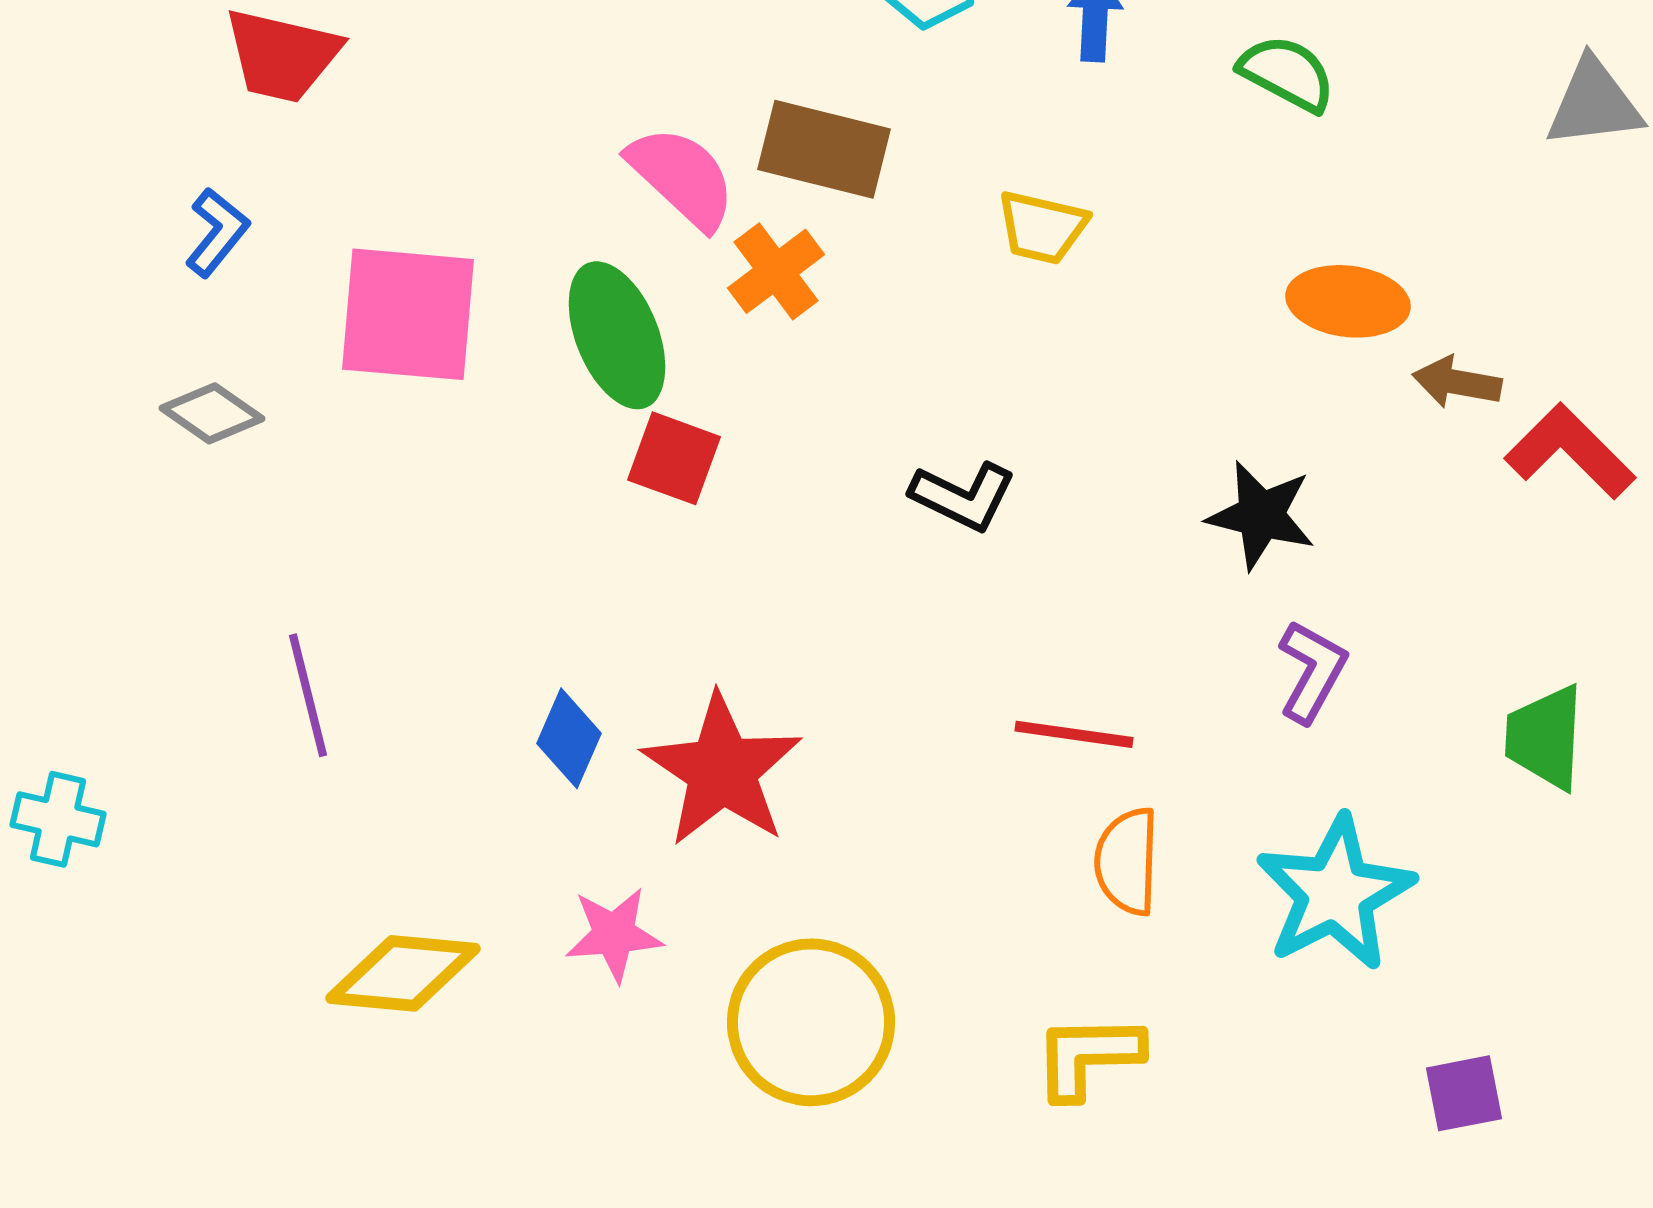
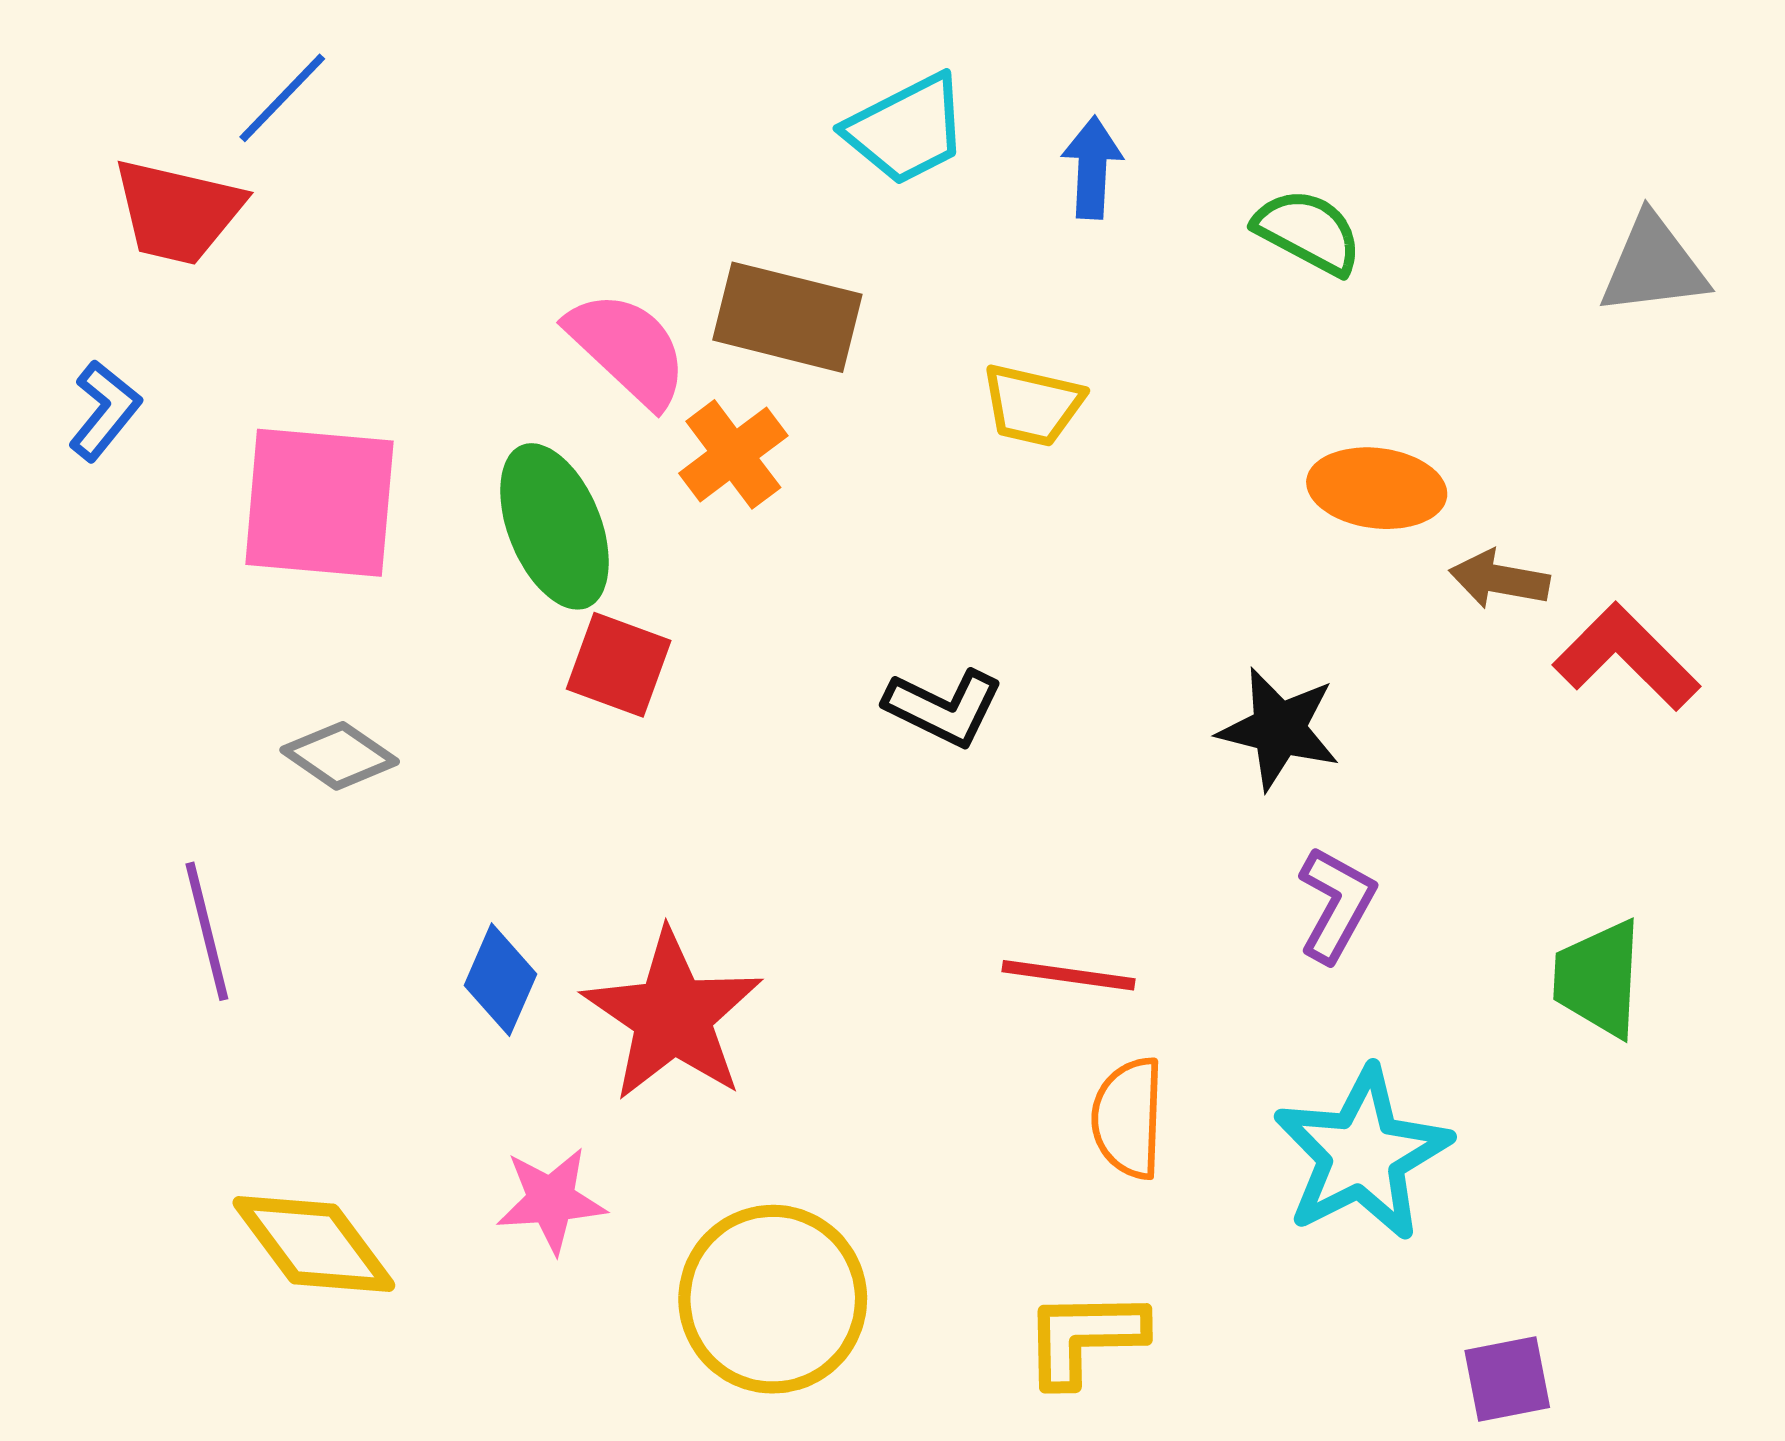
gray diamond: (212, 413) -> (340, 756), moved
yellow diamond: (403, 973) -> (314, 1244), turned 48

